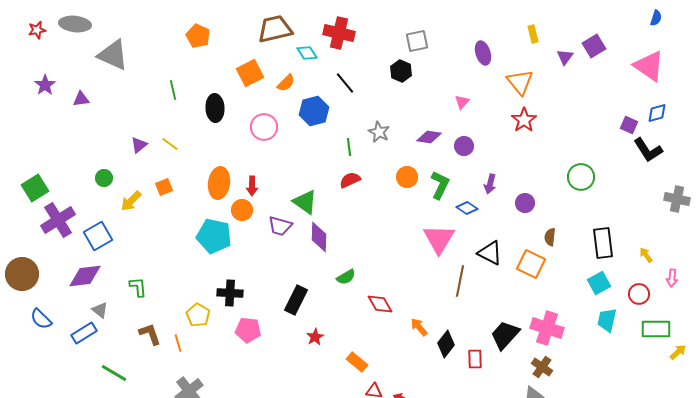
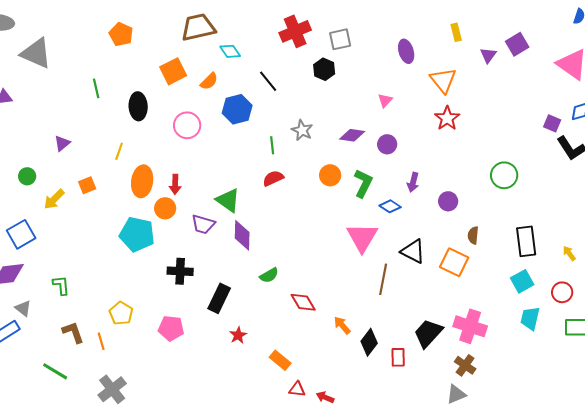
red cross: (339, 33) -> (295, 31), moved, turned -36
yellow line: (170, 144) -> (119, 151), moved, turned 72
black cross: (230, 293) -> (180, 271), moved
green line: (114, 373) -> (55, 371), moved

